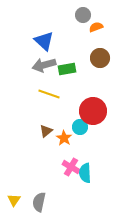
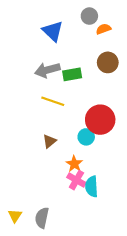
blue triangle: (44, 41) -> (53, 31), moved
orange star: (64, 138) -> (74, 164), moved

